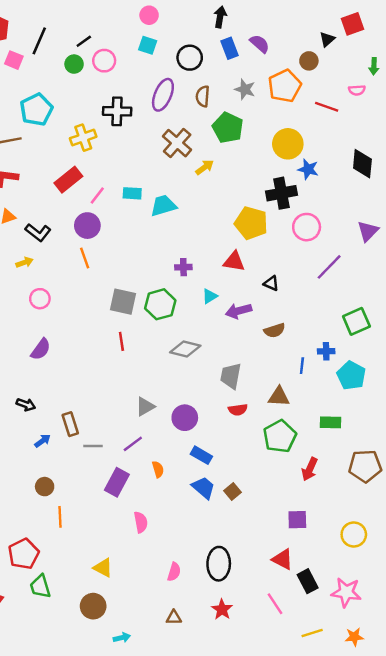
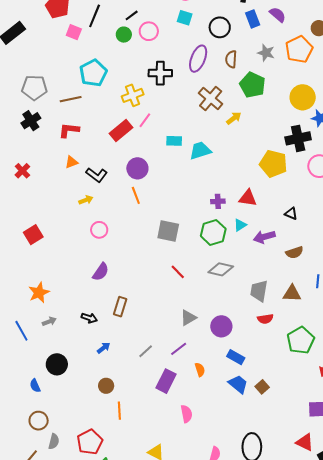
pink line: (97, 195) -> (145, 120), moved
red triangle: (234, 261) -> (248, 198), moved
green hexagon: (160, 304) -> (213, 232), moved
red line: (121, 341) -> (178, 272), moved, turned -35
brown triangle: (279, 397) -> (292, 293), moved
brown rectangle: (70, 424) -> (120, 307), moved, turned 36
gray line: (93, 446) -> (146, 351), turned -42

